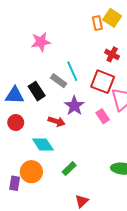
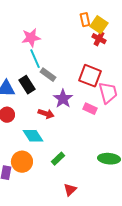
yellow square: (112, 18) -> (99, 25), moved
red cross: (112, 54) -> (99, 39), moved
cyan line: (72, 71) -> (35, 59), moved
pink rectangle: (103, 116) -> (90, 109), turned -32

